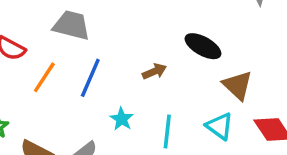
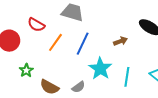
cyan star: (122, 119) -> (100, 69), size x1.6

